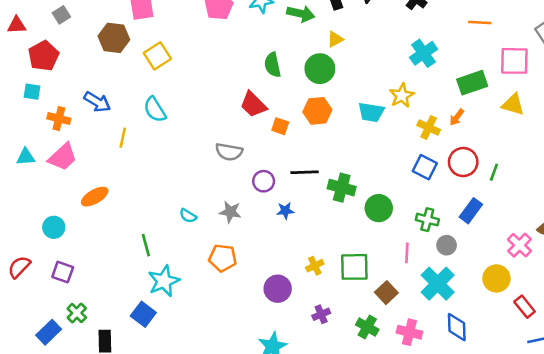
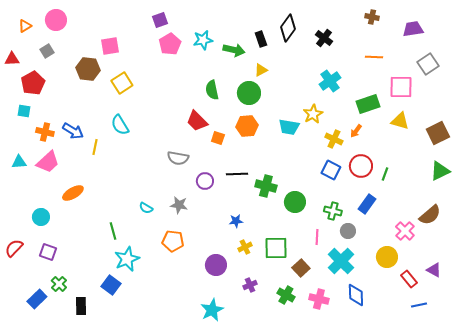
blue arrow: (97, 102) -> (73, 131), moved
blue star: (285, 211) -> (236, 221), moved

